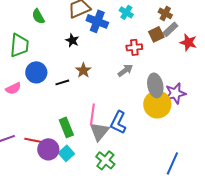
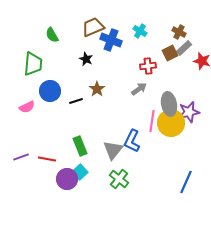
pink line: (92, 114) -> (152, 121), moved
purple circle: (48, 149) -> (67, 179), moved

